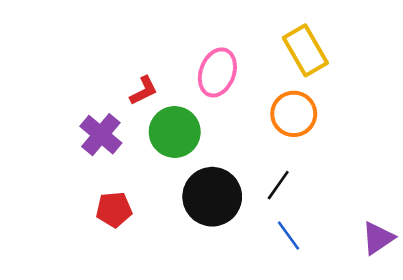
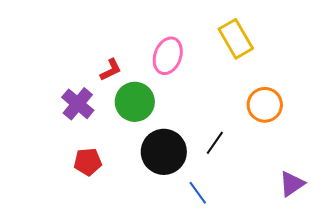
orange circle: (294, 114) -> (265, 105), moved
blue line: (289, 236) -> (198, 193), moved

